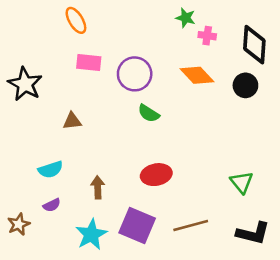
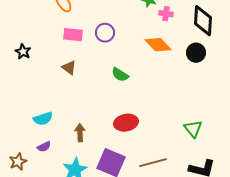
purple circle: (135, 74) -> (105, 33), moved, size x0.7
black star: (25, 84) -> (23, 52), size x0.6
brown triangle: (72, 121) -> (69, 68), moved, turned 42

